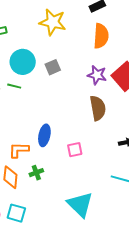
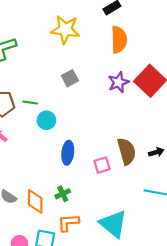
cyan circle: (23, 62) -> (46, 120), moved, size x0.7
purple star: (97, 75) -> (119, 82), turned -30
brown semicircle: (98, 108) -> (127, 151), moved
orange L-shape: (19, 150) -> (68, 223), moved

